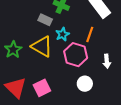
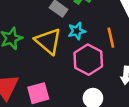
orange line: (90, 34) -> (111, 38), turned -42

